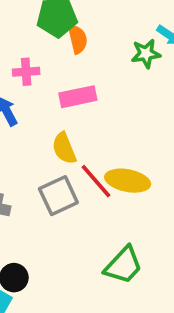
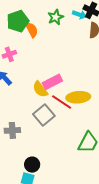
green star: (146, 54) -> (56, 17), moved
pink rectangle: (78, 97) -> (52, 82), moved

